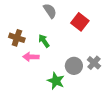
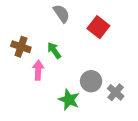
pink arrow: (31, 57) -> (38, 70), turned 91
gray cross: (94, 63) -> (116, 92), moved

